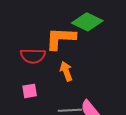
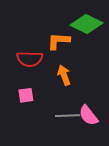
orange L-shape: (61, 38) -> (59, 41), size x0.7

